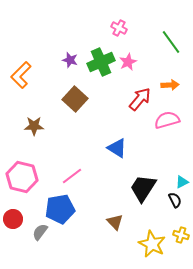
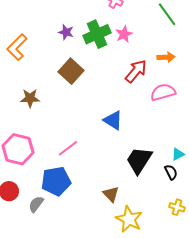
yellow star: (152, 244) -> (129, 219), moved

